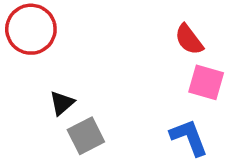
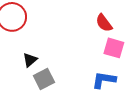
blue L-shape: (189, 137) -> (104, 80), turned -60

